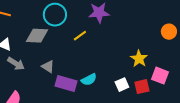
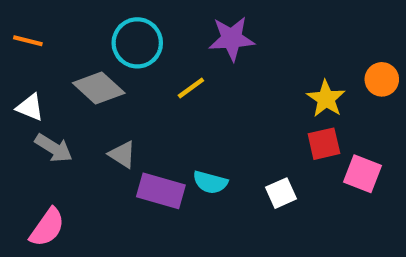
gray diamond: (37, 36) -> (99, 88), turned 40
yellow star: (139, 59) -> (326, 99), moved
cyan semicircle: (89, 80) -> (210, 182), turned 42
red square: (142, 87) -> (324, 144), moved

